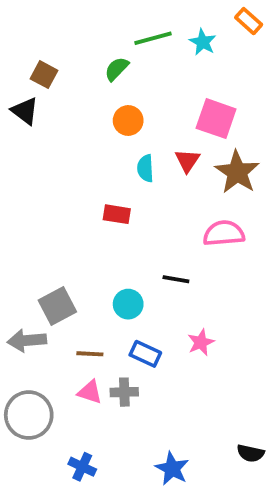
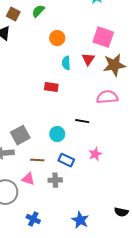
green semicircle: (117, 69) -> (38, 11), moved
brown star: (237, 172) -> (114, 65), turned 30
pink triangle: (90, 392) -> (28, 179), moved

